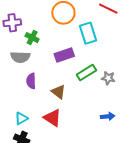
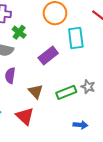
purple rectangle: (64, 55) -> (48, 56), turned -30
green rectangle: (86, 73) -> (66, 92), moved

